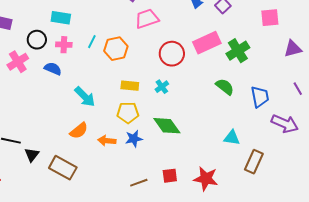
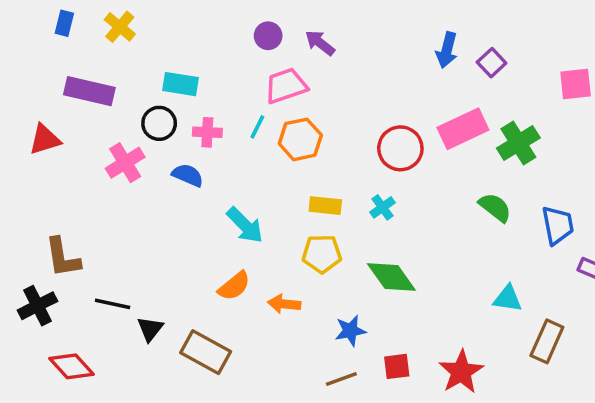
cyan rectangle: (61, 18) -> (181, 84), moved
pink trapezoid: (147, 19) -> (286, 86), moved
blue star: (134, 139) -> (350, 331), moved
red star: (206, 179) -> (461, 372), turned 30

